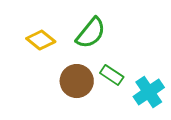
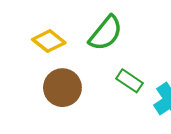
brown circle: (77, 81) -> (62, 88), moved

